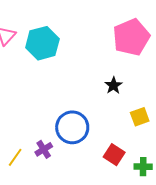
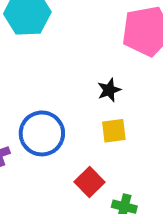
yellow square: (140, 117) -> (114, 131), moved

